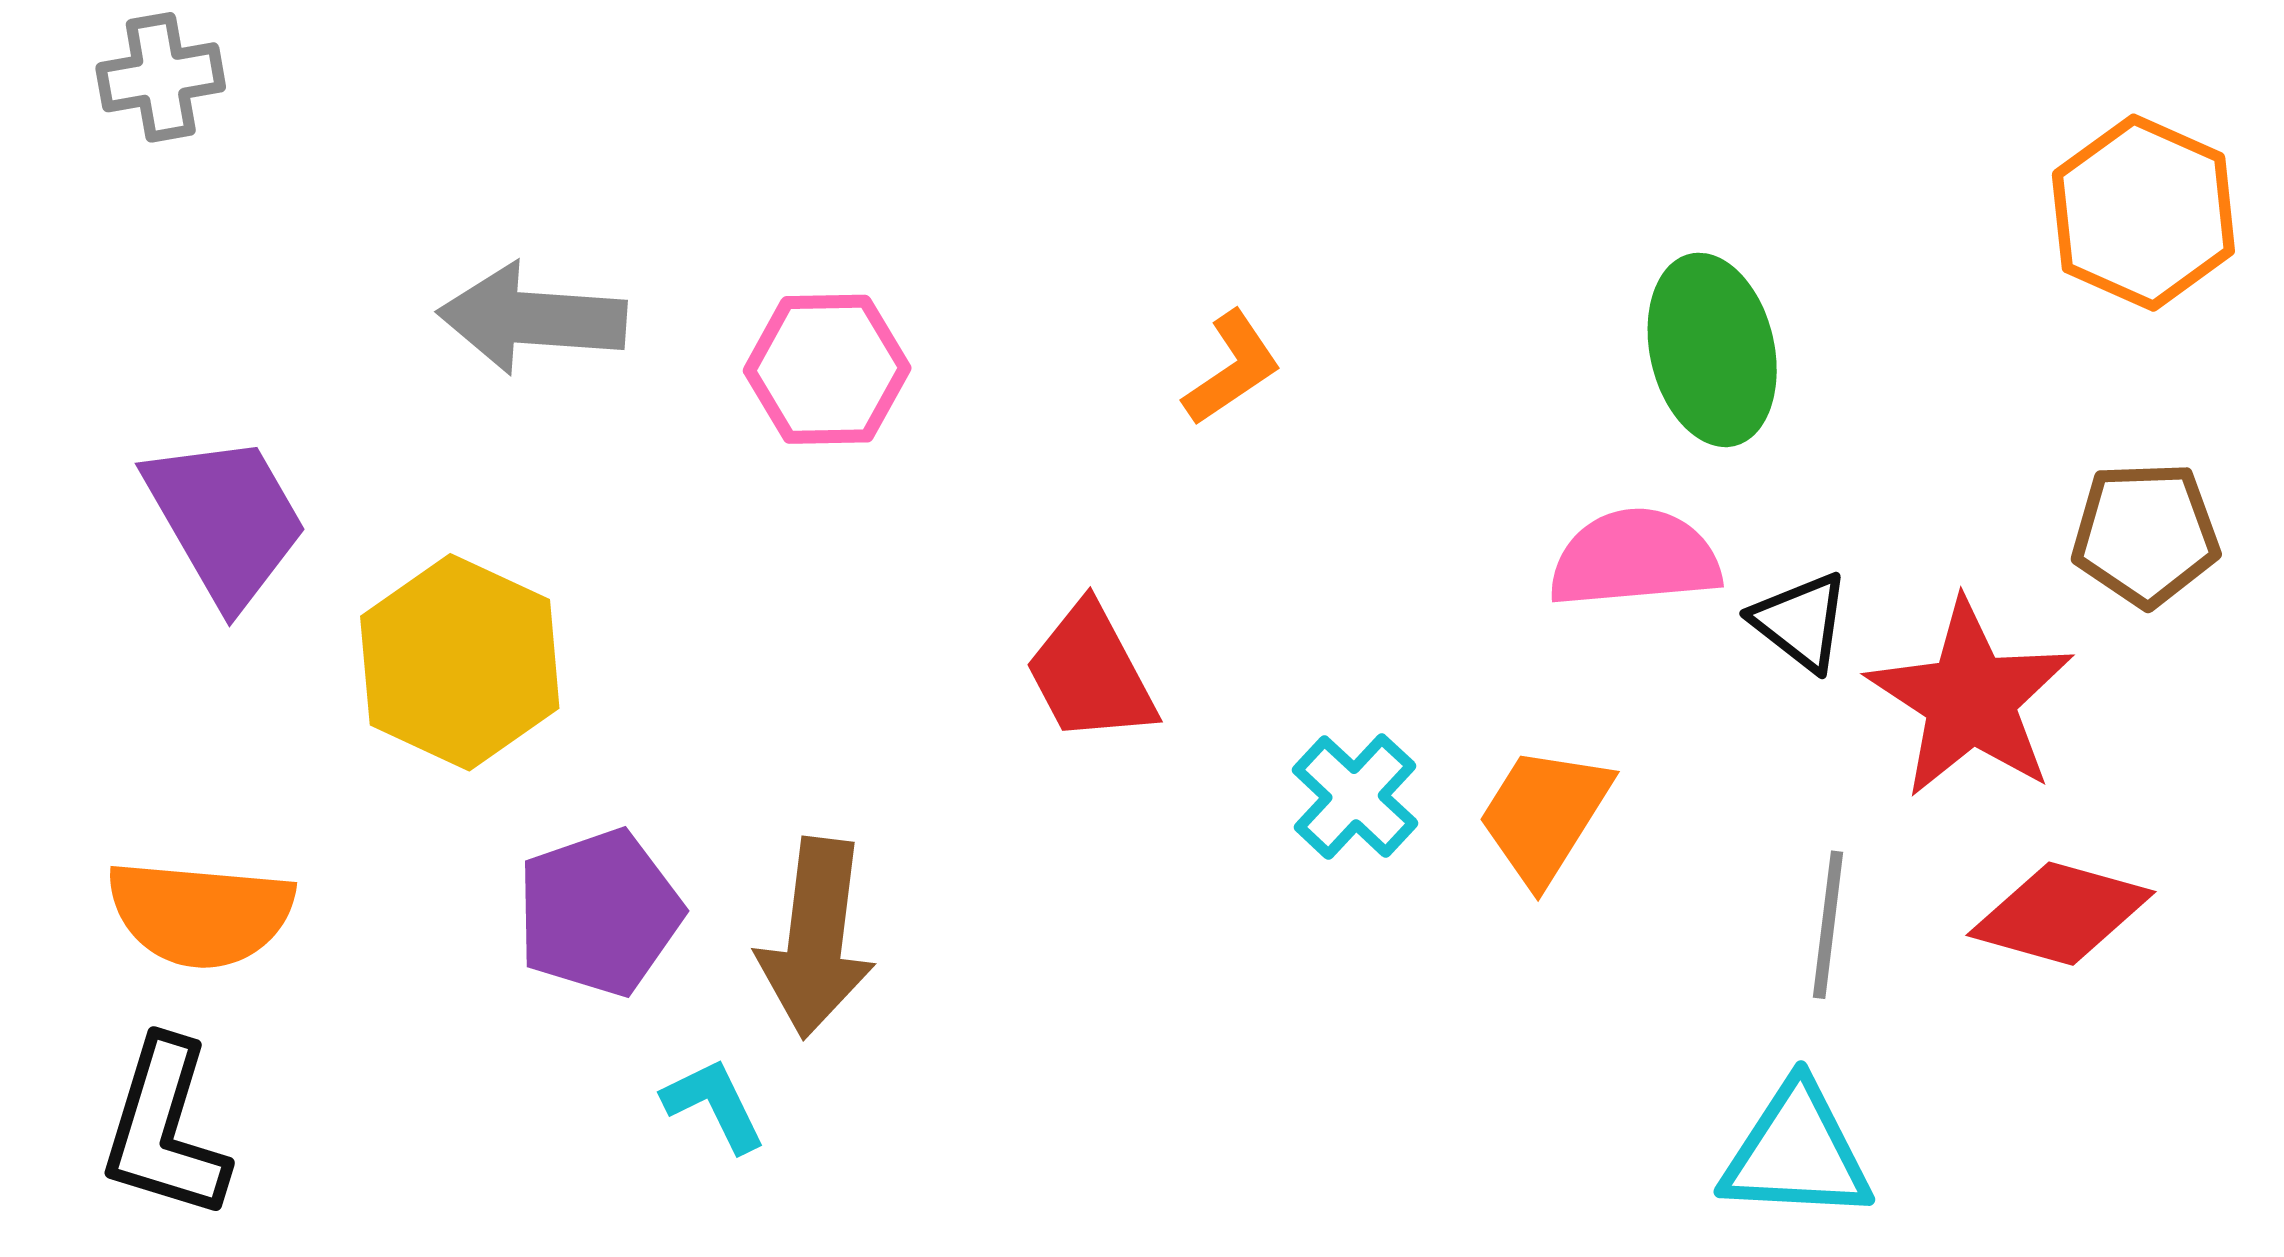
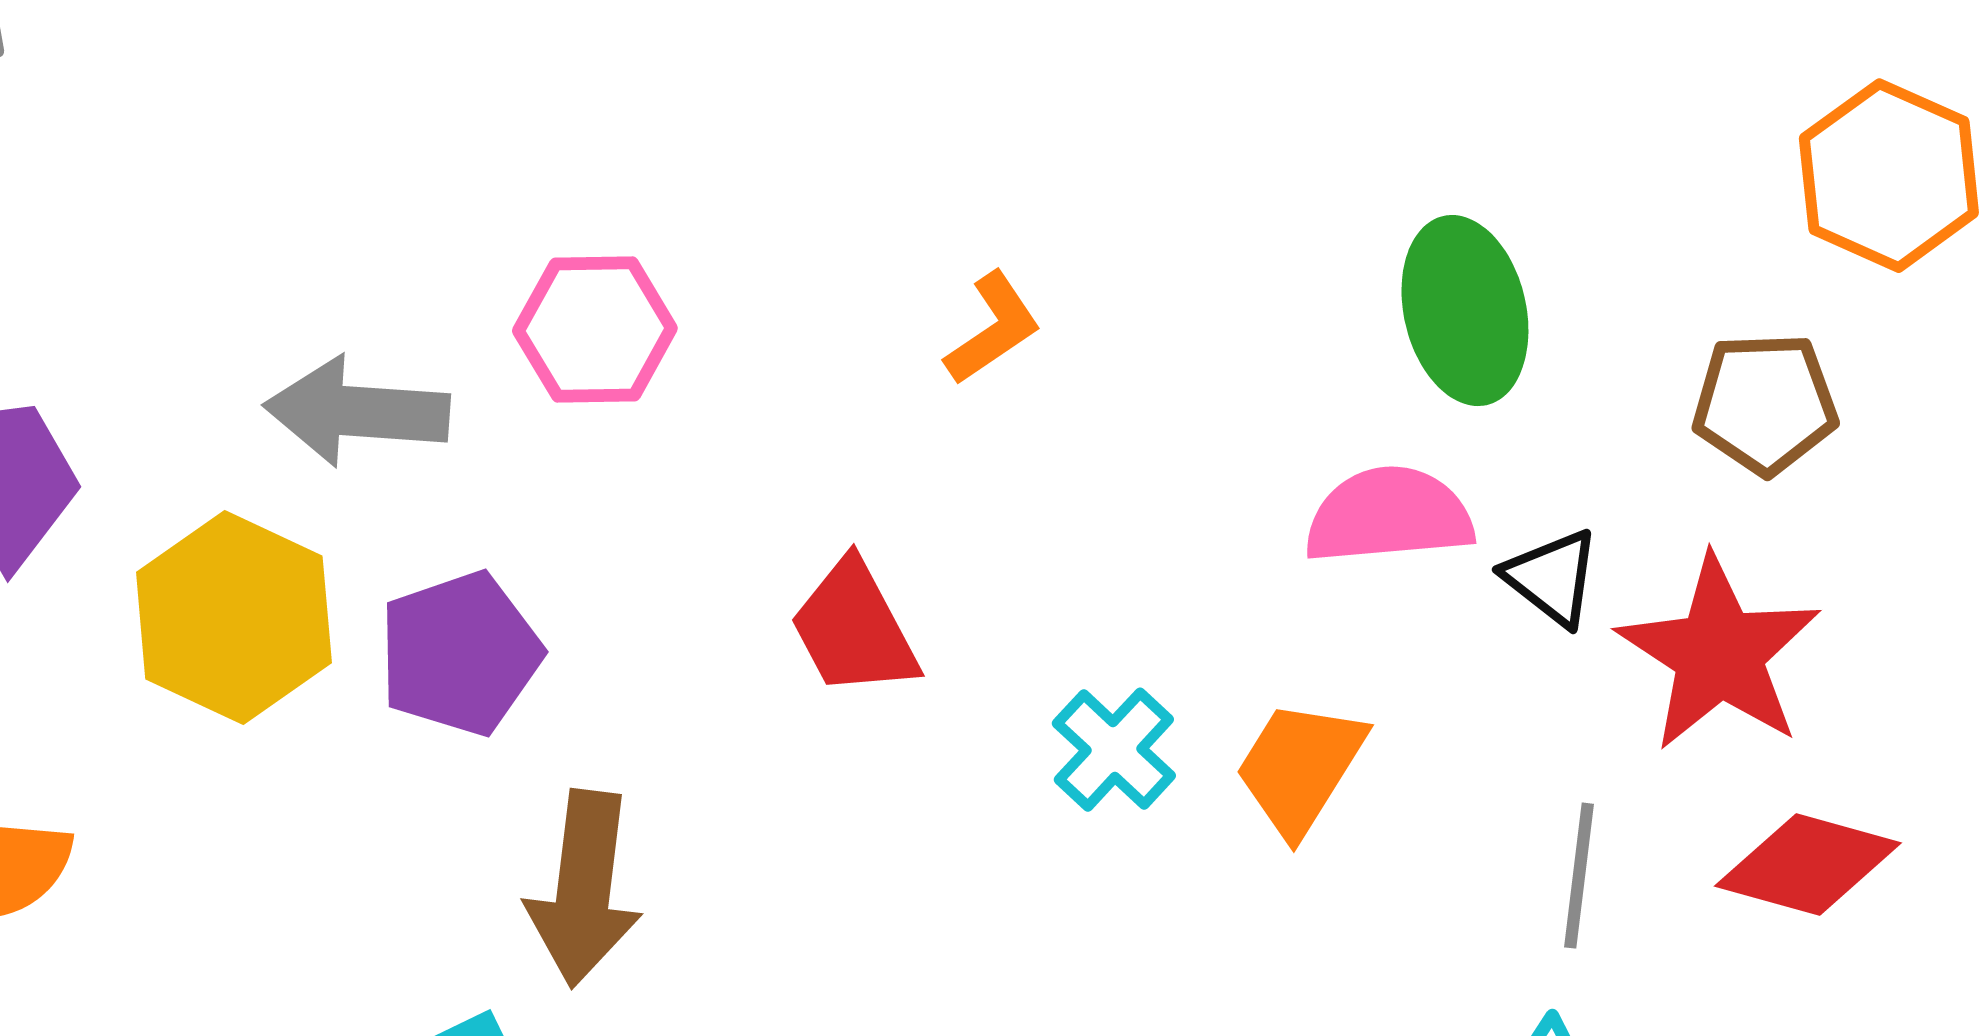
gray arrow: (532, 318) -> (357, 412), moved
brown pentagon: (2145, 534) -> (1765, 404), moved
purple pentagon: (599, 913) -> (460, 654), moved

